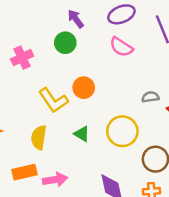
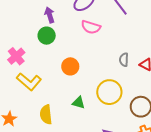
purple arrow: (76, 19) -> (50, 15), turned 35
gray semicircle: (150, 97) -> (124, 60), turned -64
yellow L-shape: (53, 100) -> (29, 82), moved

